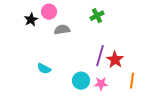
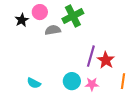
green cross: (97, 16) -> (73, 16), moved, size x1.5
cyan semicircle: (44, 69) -> (34, 83), moved

